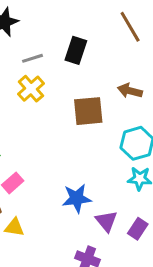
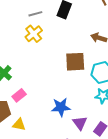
brown square: (88, 111) -> (75, 62), moved

